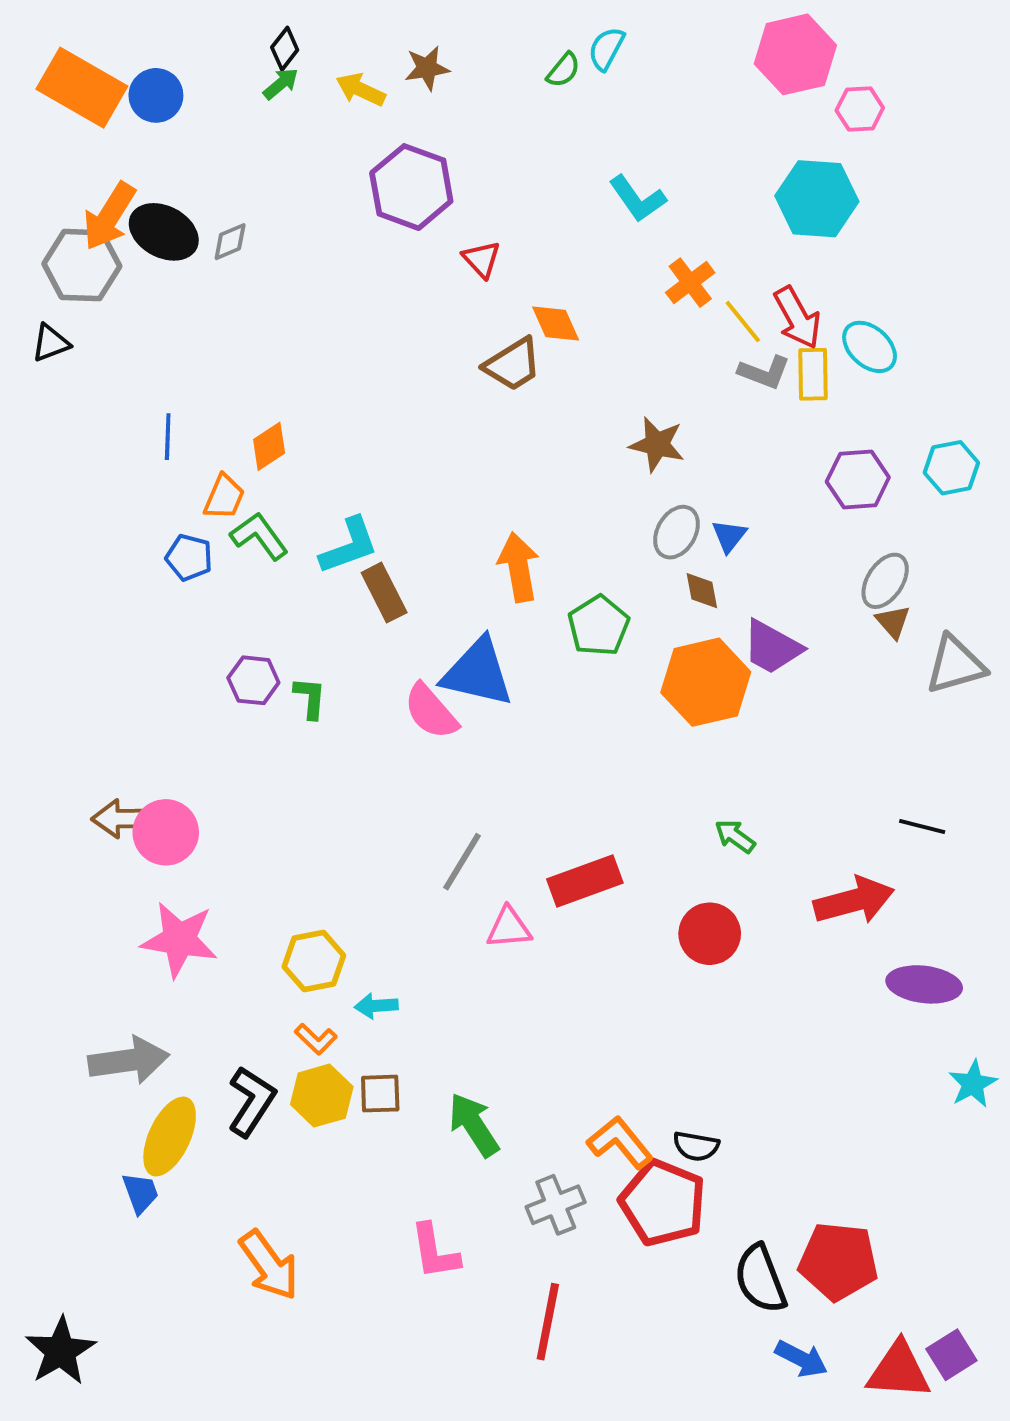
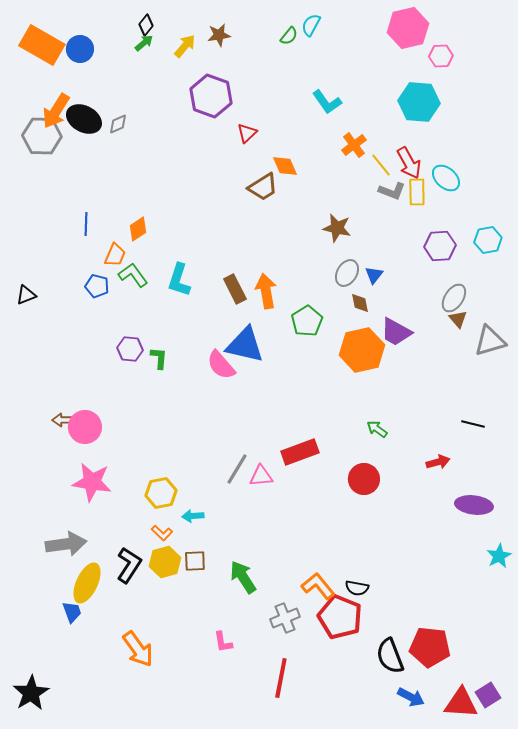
yellow arrow: (361, 90) -> (185, 46), turned 105
red triangle: (482, 259) -> (247, 133), turned 30
black triangle: (51, 343) -> (26, 295), moved
cyan L-shape: (349, 546) -> (179, 280), turned 128
brown rectangle: (384, 593) -> (235, 289), moved
brown arrow: (123, 819) -> (63, 420), size x0.7
gray line: (462, 862) -> (237, 469), moved
red arrow: (854, 901) -> (438, 462), size x0.6
pink L-shape: (435, 1252) -> (223, 642), size x0.7

